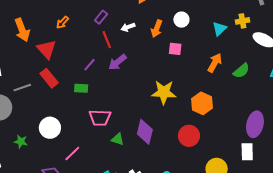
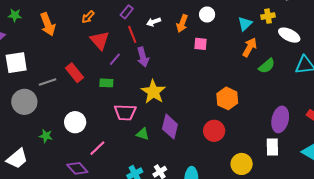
red triangle: (46, 49) -> (100, 40), moved
purple arrow: (117, 62) -> (143, 57), turned -66
orange arrow: (215, 63) -> (250, 47), moved
yellow star: (164, 92) -> (153, 92), moved, turned 30

